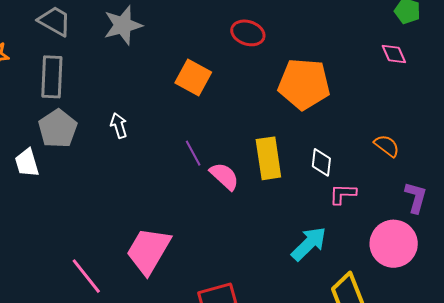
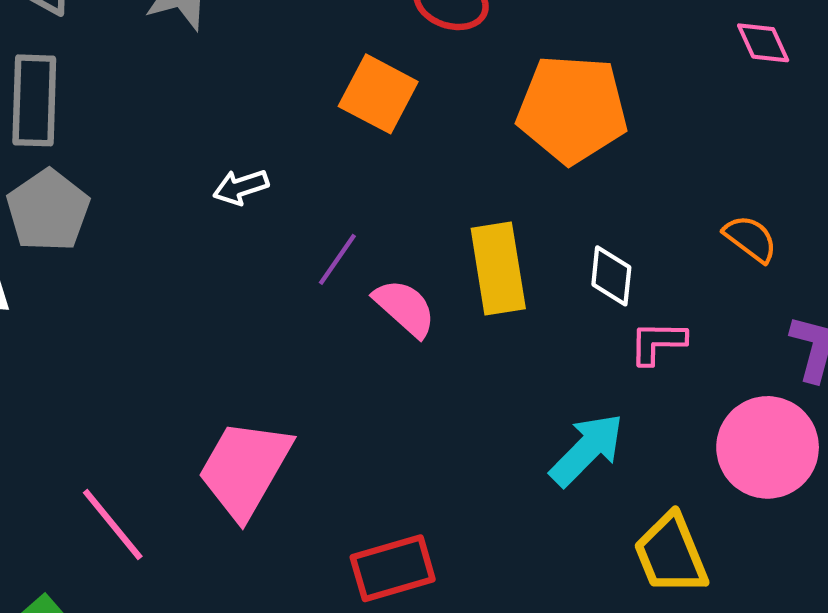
orange square: (193, 77) -> (378, 94), moved
white arrow: (119, 126) -> (241, 187), moved, turned -90
purple line: (193, 153) -> (337, 259), turned 64

